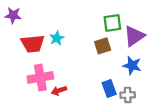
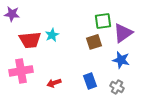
pink cross: (40, 77) -> (21, 71), moved
blue rectangle: (109, 88) -> (90, 81), moved
gray cross: (128, 95) -> (117, 87), turned 32

